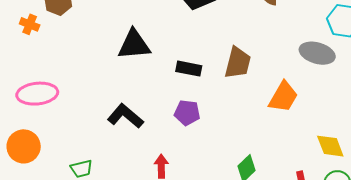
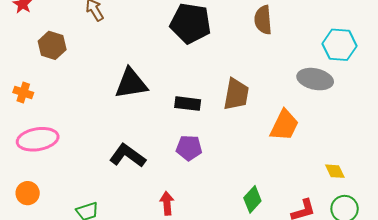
orange cross: (30, 24) -> (23, 92), moved
orange circle: (24, 146) -> (28, 193), size x0.7
yellow diamond: (330, 146) -> (335, 171), size x0.7

